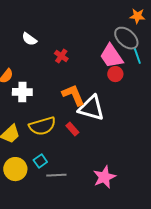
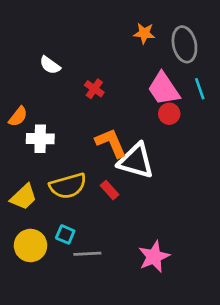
orange star: (137, 16) -> (144, 33), moved
gray ellipse: (126, 38) -> (184, 44), moved, turned 35
cyan square: (40, 161) -> (65, 234), turned -32

